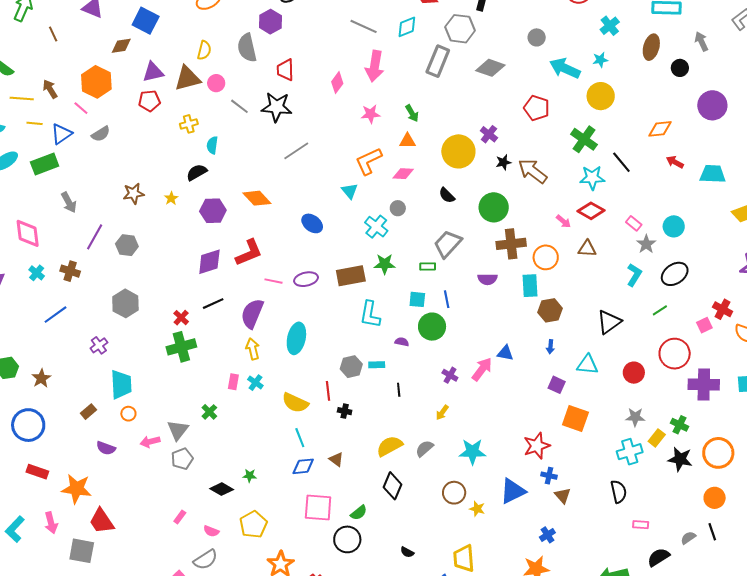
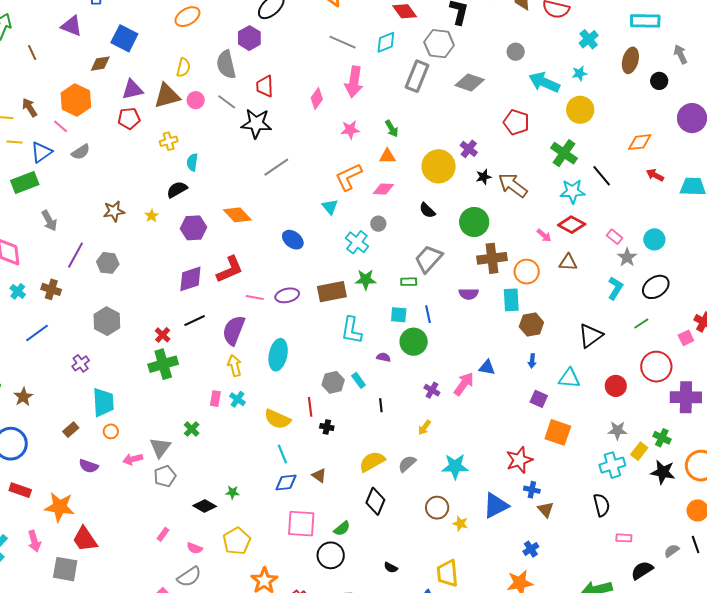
gray line: (239, 106) -> (227, 102), moved
cyan rectangle: (377, 365) -> (359, 380), turned 56

